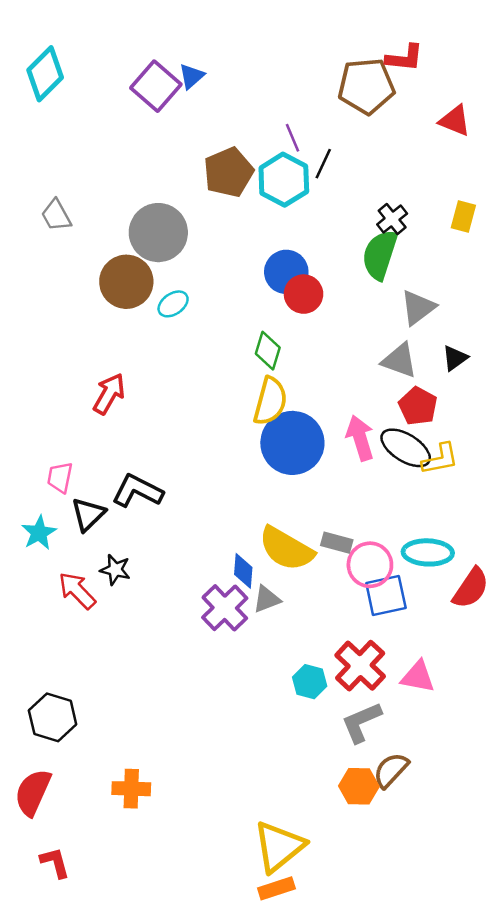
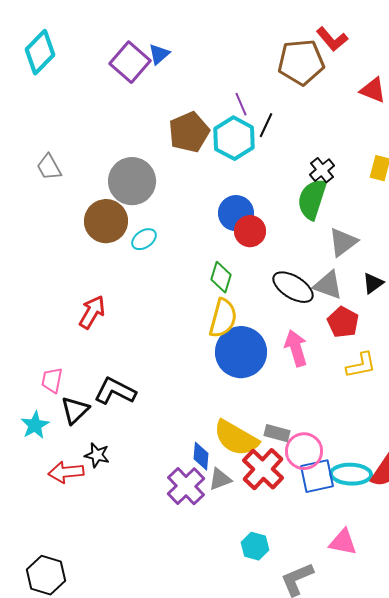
red L-shape: (404, 58) -> (332, 39), turned 44
black ellipse: (406, 448) -> (293, 287), moved
cyan ellipse: (428, 552) -> (351, 474), moved
red arrow: (77, 591) -> (66, 472), turned -52
red cross: (360, 666) -> (263, 469), moved

